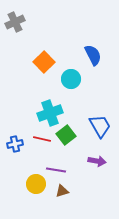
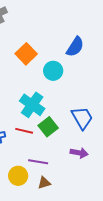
blue semicircle: (93, 55) -> (75, 47), turned 60
cyan cross: (50, 113) -> (32, 105), turned -35

